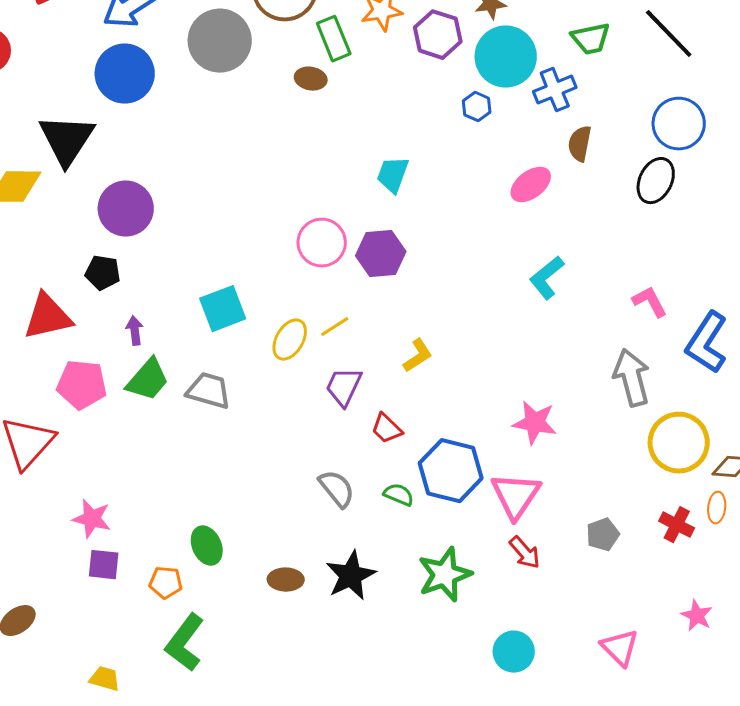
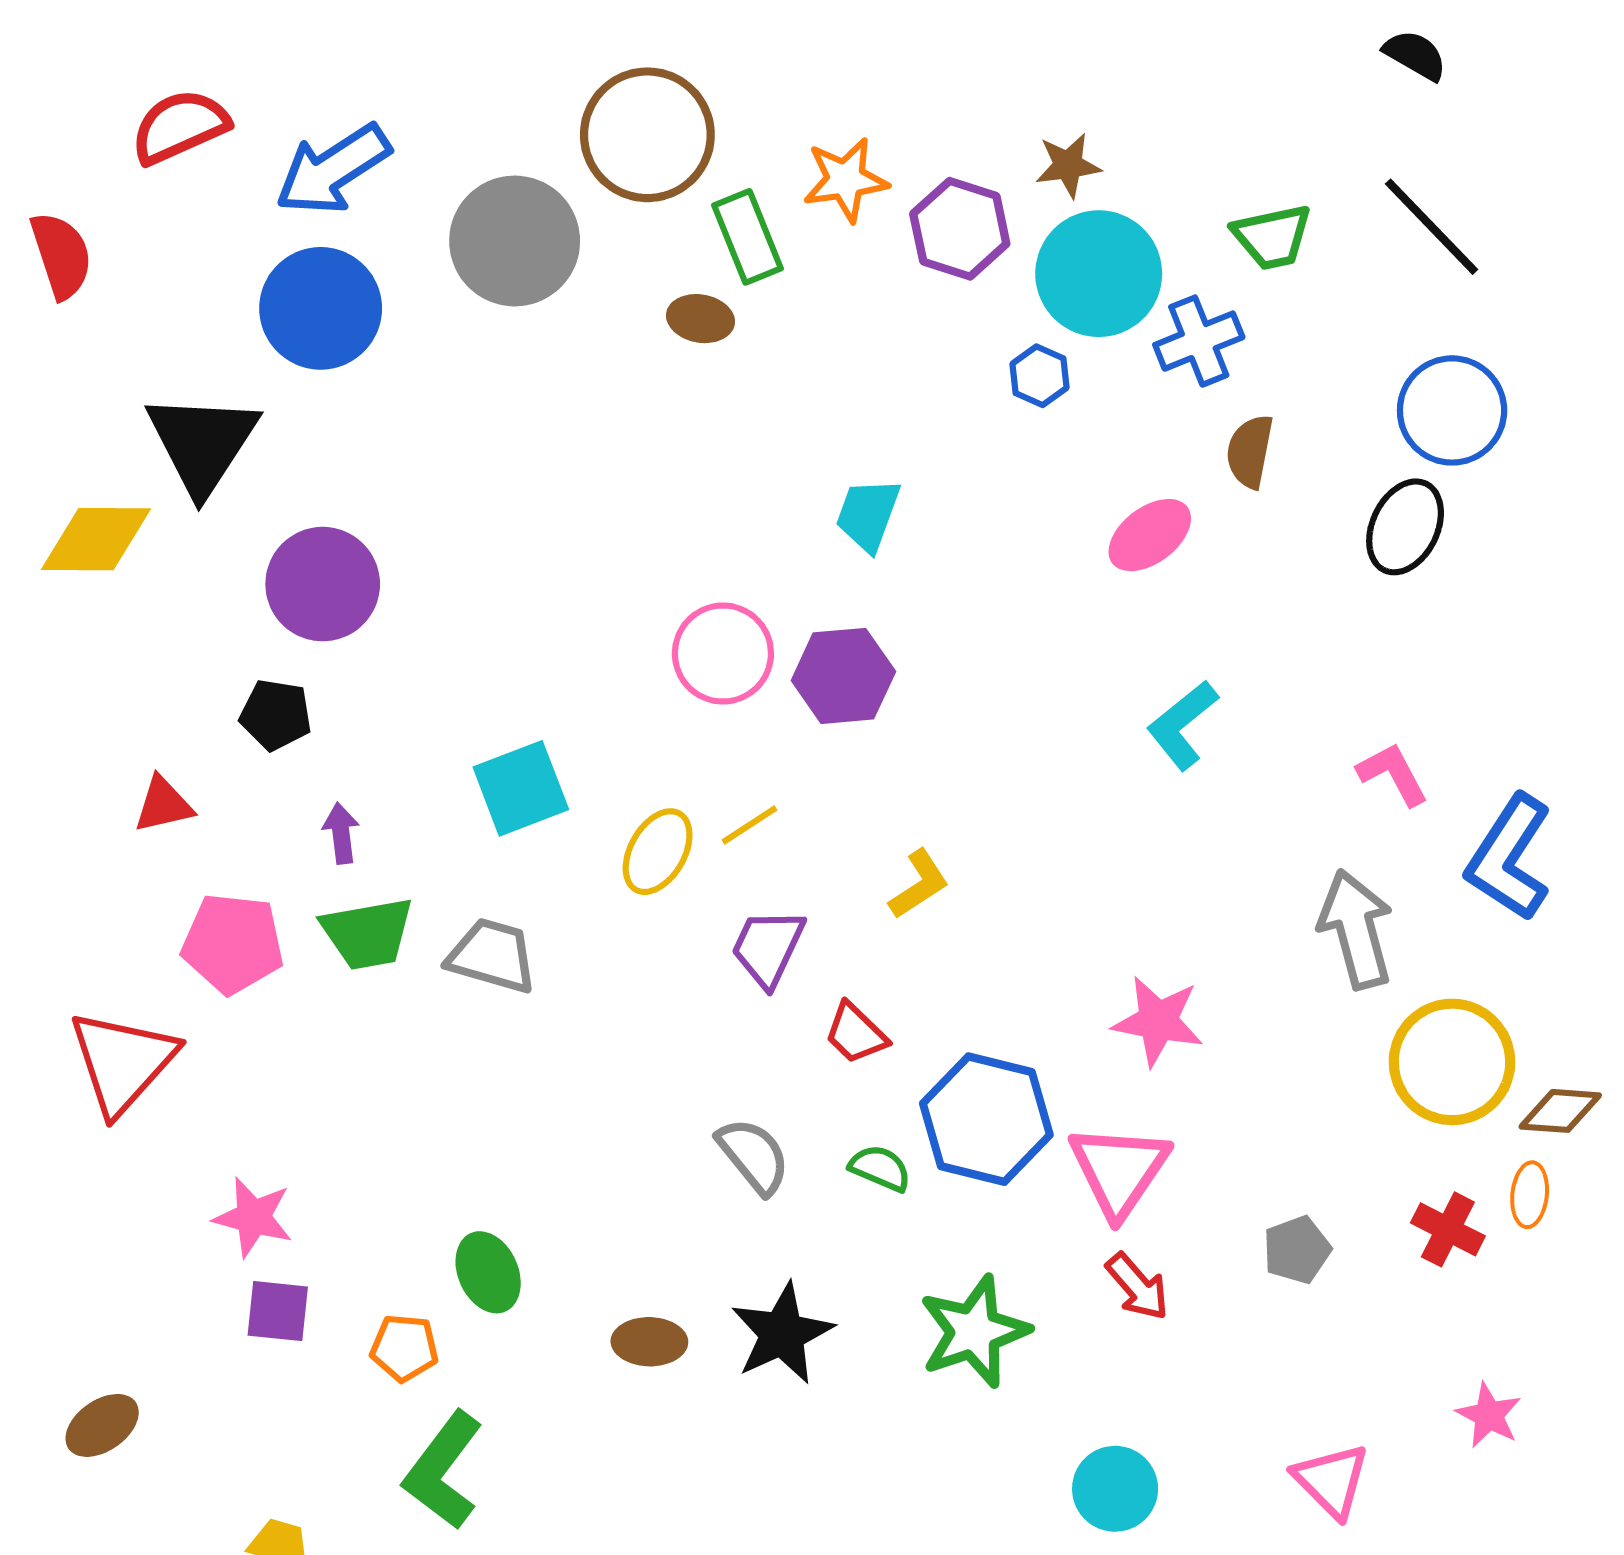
red triangle: (48, 317) -> (163, 805), size x0.6
green trapezoid: (148, 380) -> (368, 933), turned 39

